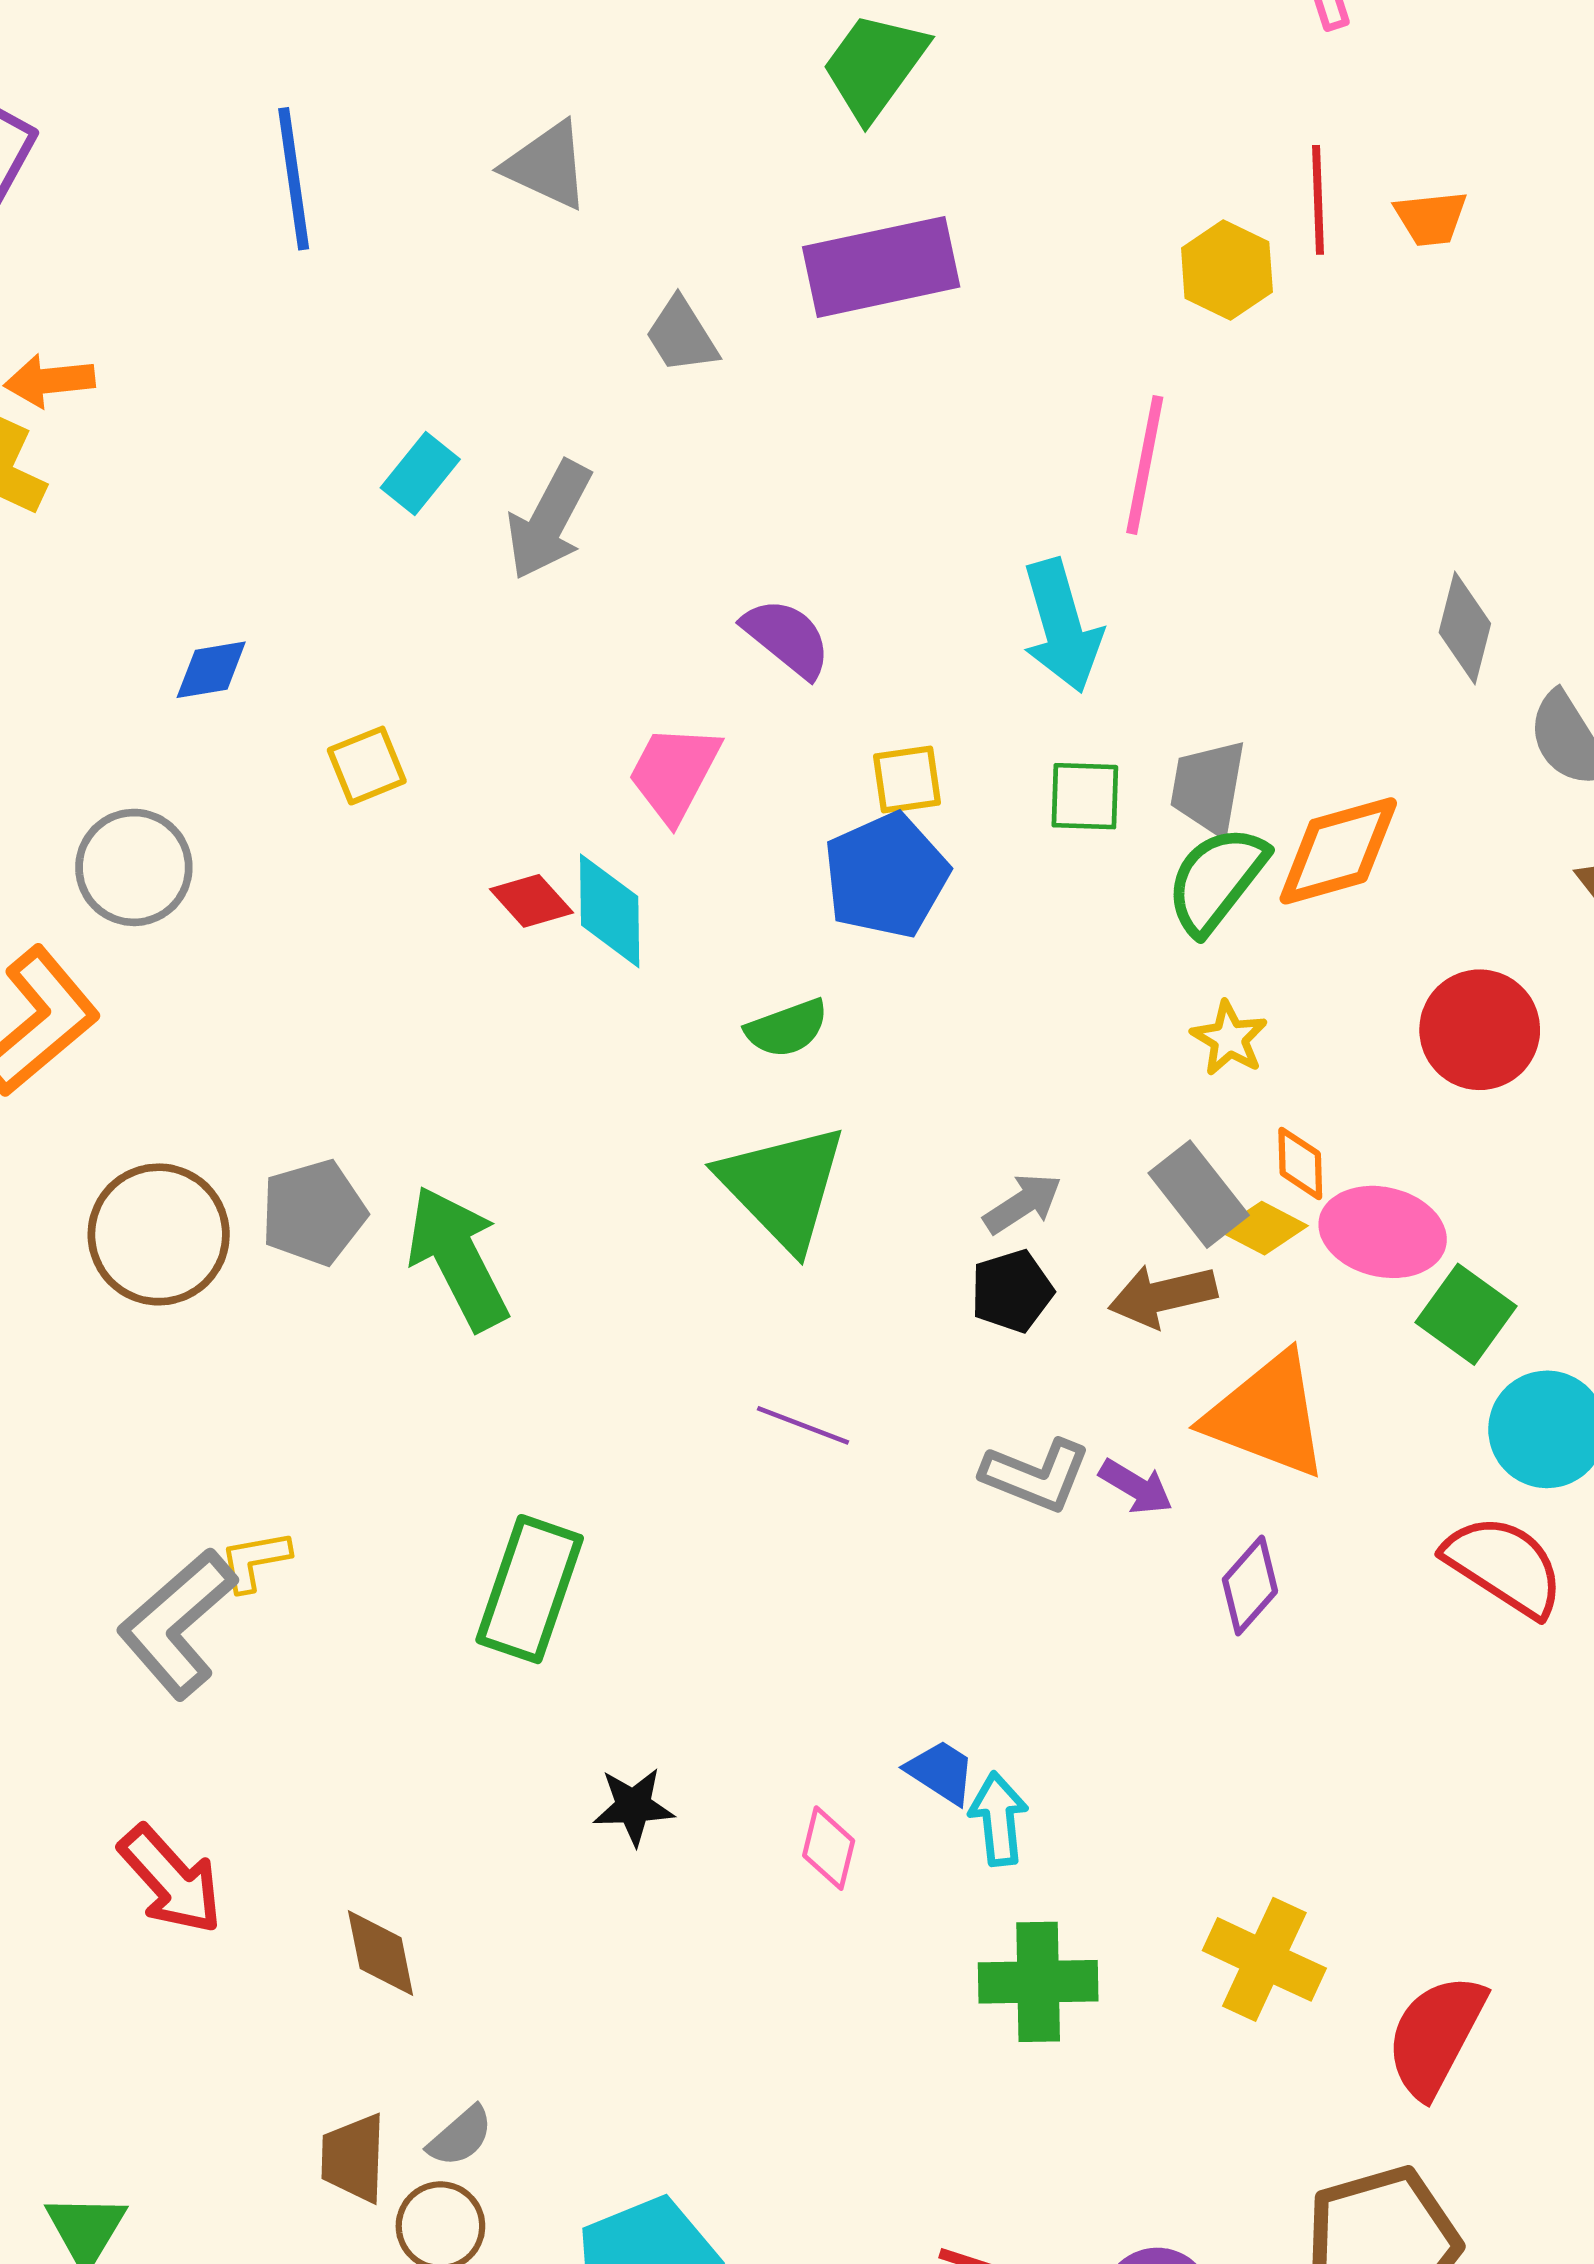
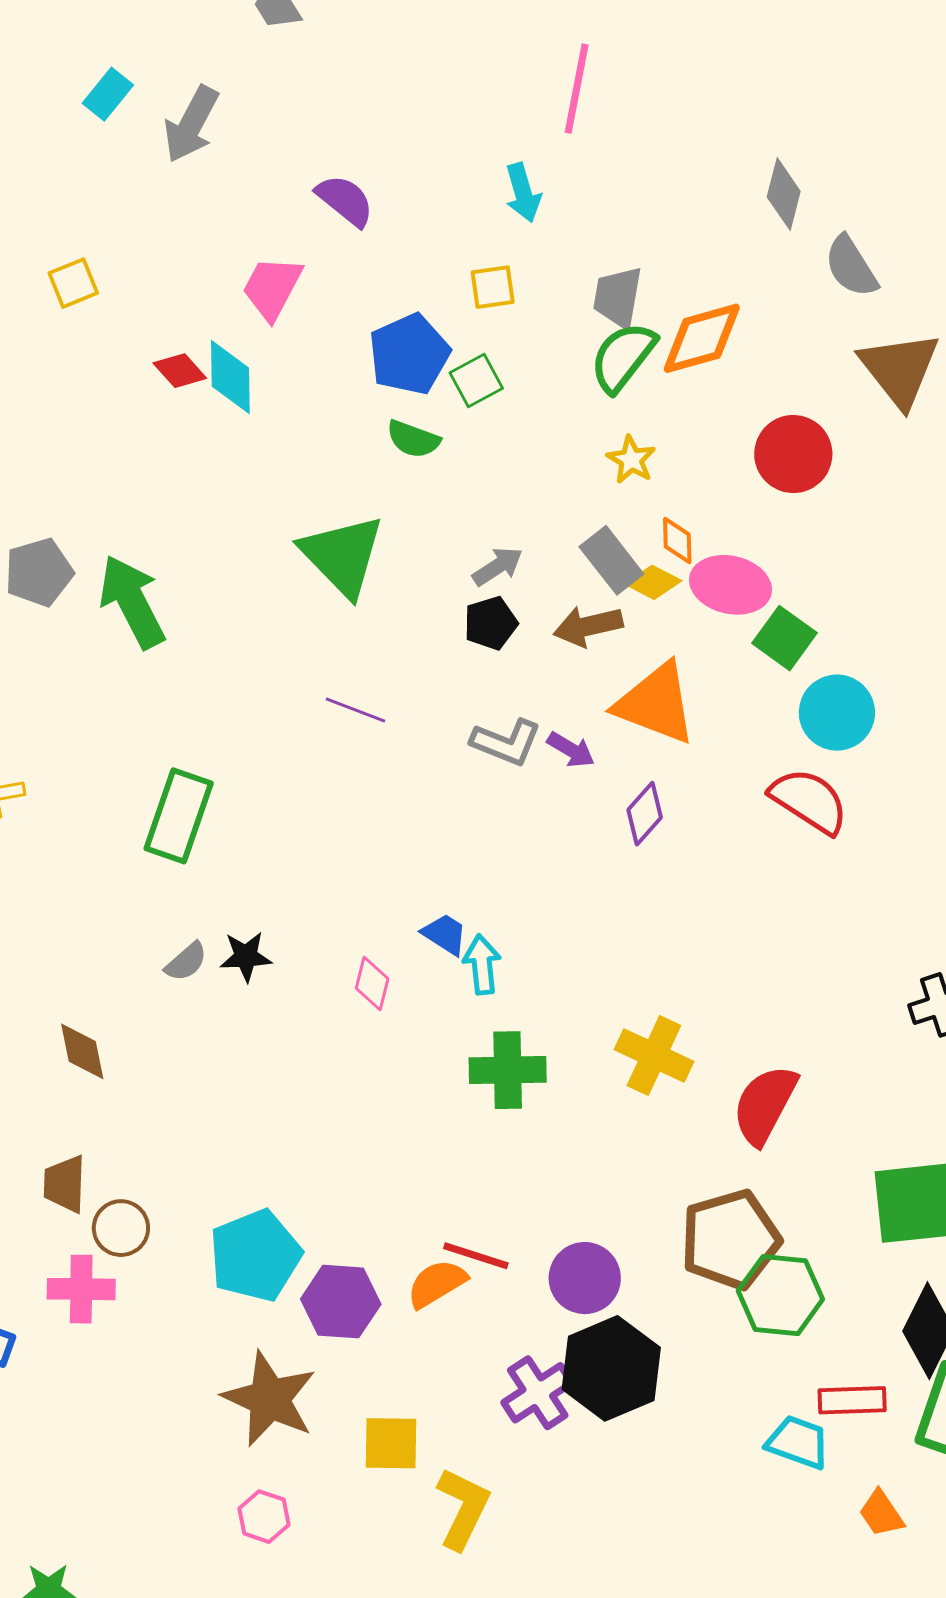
cyan arrow: (1062, 626) -> (523, 193), size x0.7
yellow square: (907, 779) -> (493, 287), moved
green square: (1085, 796) -> (476, 380), moved, turned -30
green semicircle: (787, 1028) -> (413, 439), moved, turned 40
gray semicircle: (460, 2136) -> (186, 962), moved

